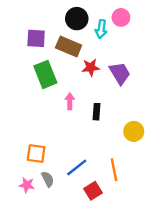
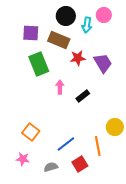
black rectangle: (97, 112) -> (83, 96), turned 48
yellow circle: (134, 131) -> (115, 127), moved
orange square: (36, 154) -> (31, 132), turned 30
gray semicircle: (48, 179) -> (51, 167), moved, turned -80

